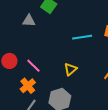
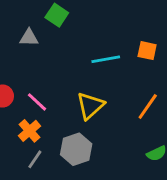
yellow triangle: (71, 69) -> (90, 106), size x1.5

